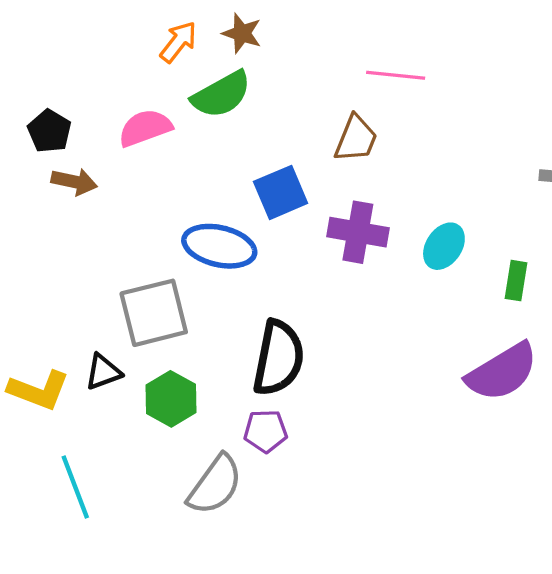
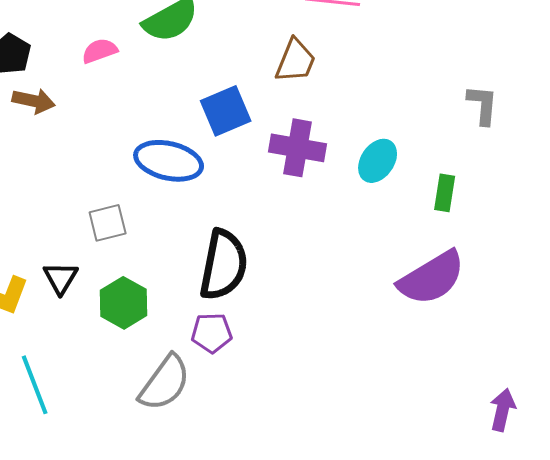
pink semicircle: (145, 128) -> (100, 51), size x0.7
gray square: (154, 313) -> (108, 223), size x0.6
black triangle: (103, 372) -> (61, 278), turned -39

